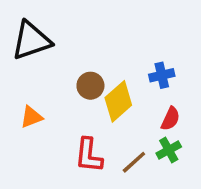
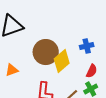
brown circle: (90, 86) -> (46, 52), size x1.6

